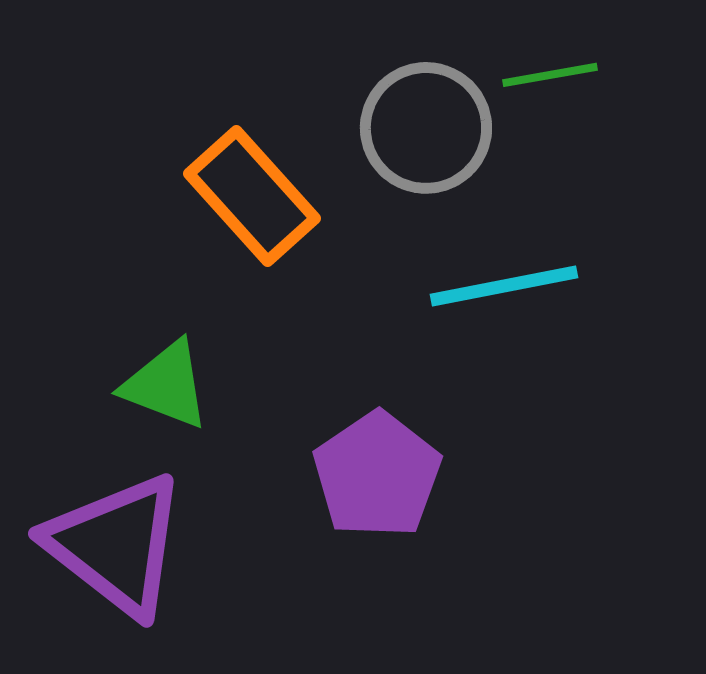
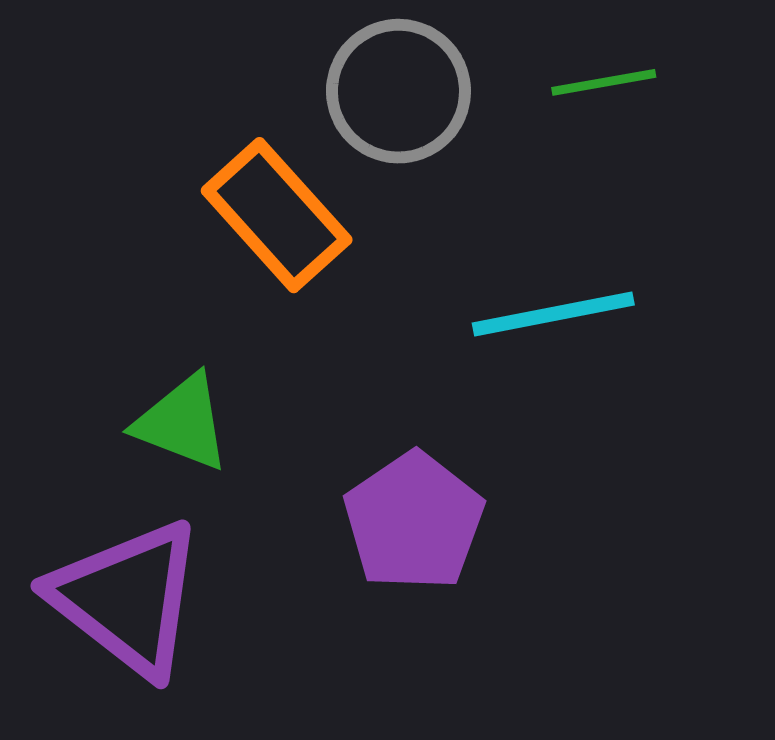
gray circle: (426, 128) -> (398, 91), moved

